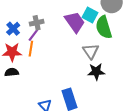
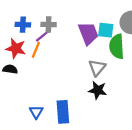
cyan square: (90, 15) -> (106, 30), turned -35
blue cross: (13, 29) -> (23, 25), turned 32

